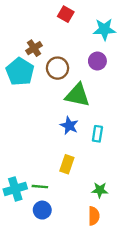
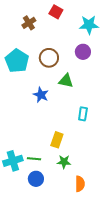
brown cross: (34, 48) -> (29, 23), moved
green triangle: (77, 95) -> (66, 81), size x0.7
blue star: (69, 126) -> (41, 95), moved
green star: (100, 190) -> (64, 162), moved

